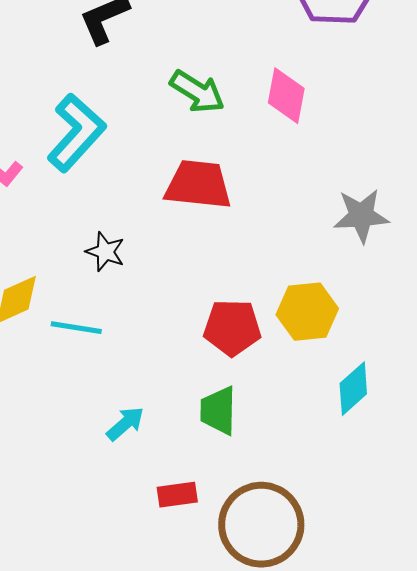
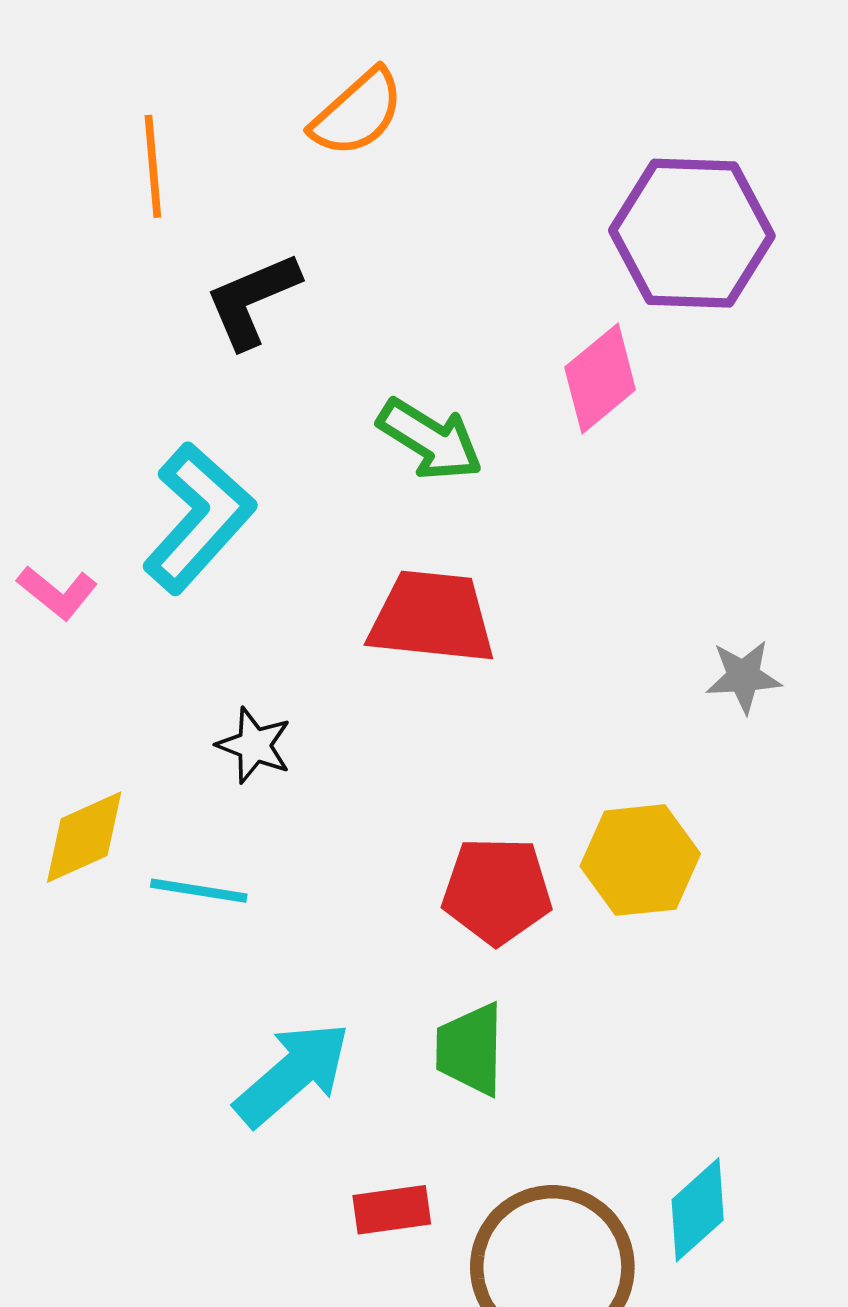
pink diamond: (286, 96) -> (600, 378), moved, turned 40
gray star: (361, 216) -> (743, 677), size x0.7
cyan diamond: (353, 389) -> (698, 1210), moved
cyan arrow: (125, 424) -> (292, 1074), size x1.6

